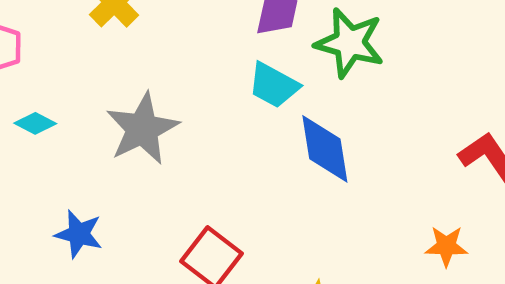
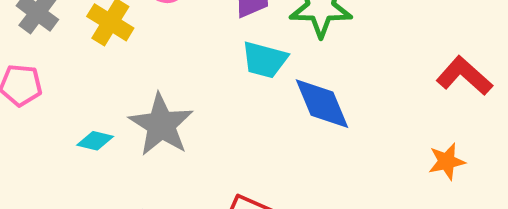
cyan diamond: (35, 123) -> (95, 141), moved

